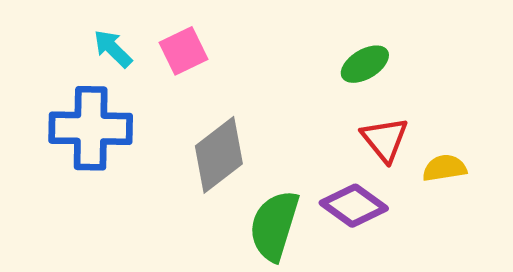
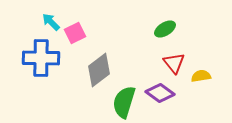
pink square: (184, 51) -> (75, 33), moved

